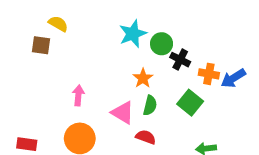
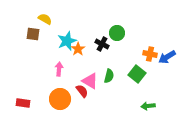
cyan star: (133, 34) -> (67, 41), moved
black cross: (180, 60) -> (102, 44), moved
orange star: (143, 78) -> (78, 49), moved
red semicircle: (146, 137) -> (82, 91), moved, turned 32

